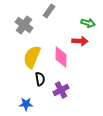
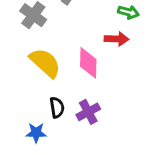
yellow semicircle: (32, 57) -> (45, 63), turned 110
black semicircle: (40, 79) -> (57, 107), moved

